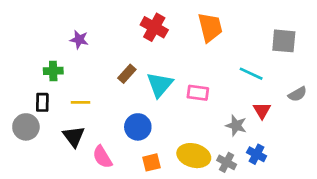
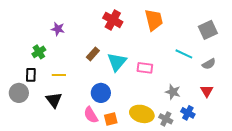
gray square: (284, 41) -> (208, 30), turned -30
green cross: (53, 71) -> (39, 52), turned -32
gray semicircle: (297, 94) -> (209, 64), moved
red triangle: (262, 111) -> (207, 91), moved
pink semicircle: (102, 157) -> (91, 115), moved

